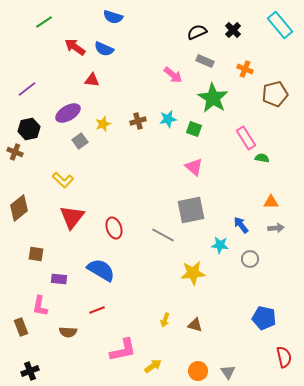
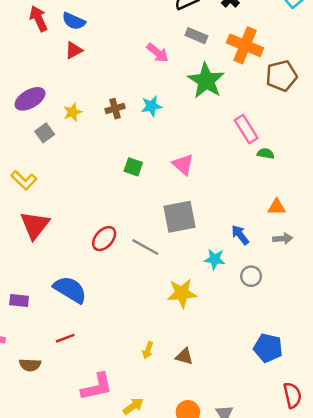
red arrow: (75, 47) -> (38, 19), turned 30
orange cross: (245, 69) -> (245, 45), size x1.8
red triangle: (92, 80) -> (74, 50), moved, turned -35
green square: (194, 129) -> (133, 167), moved
red ellipse: (114, 228) -> (104, 239), moved, turned 60

